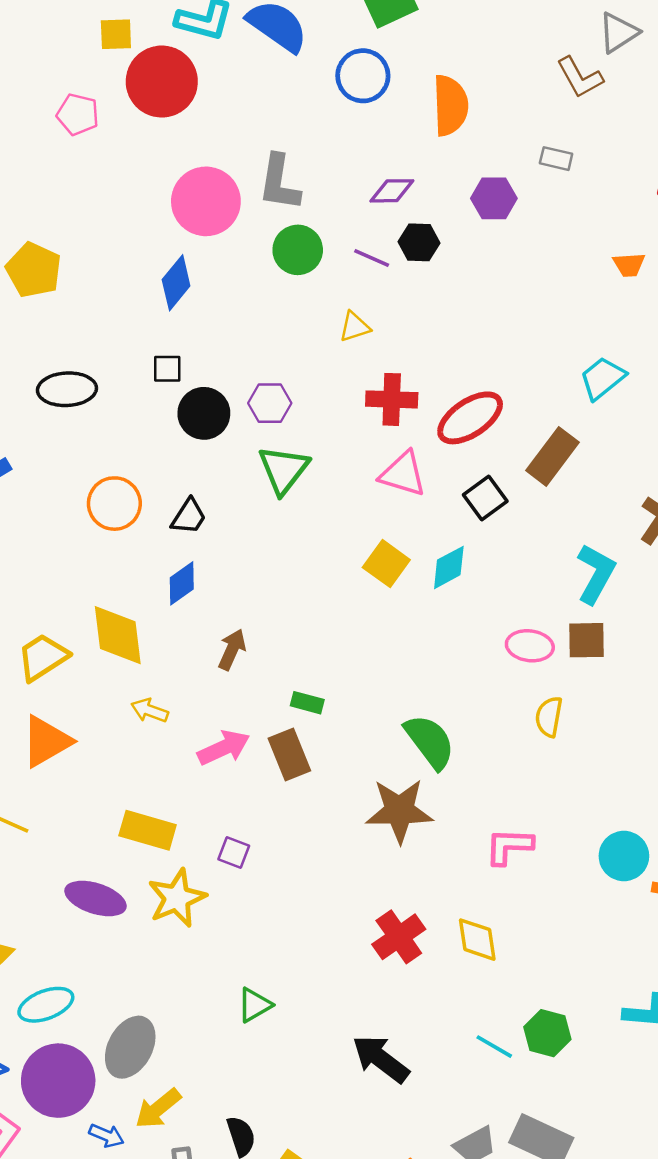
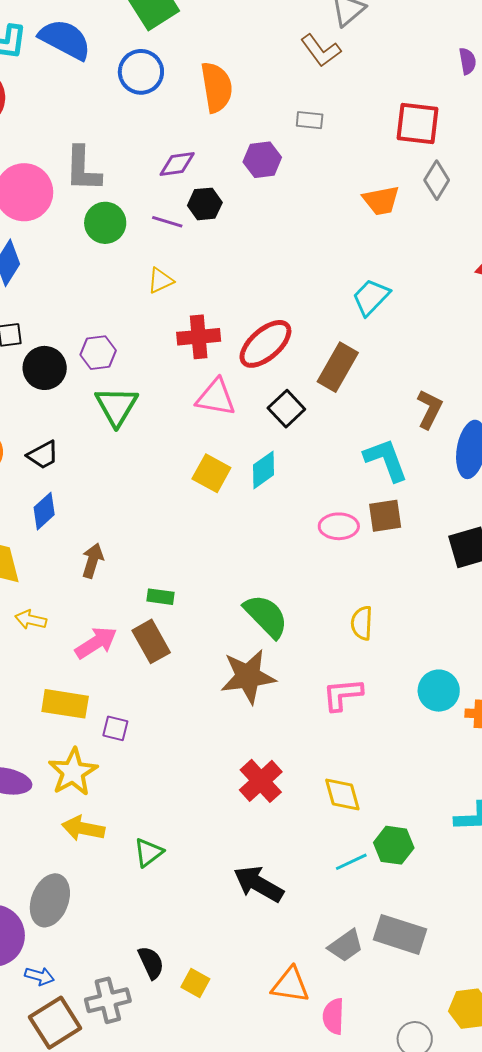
orange trapezoid: (629, 265) -> (381, 200), size x1.4
black trapezoid: (189, 517) -> (43, 455), turned 36
cyan L-shape: (596, 574) -> (386, 460), turned -42
yellow semicircle: (549, 717) -> (362, 623), moved
yellow rectangle: (148, 830) -> (65, 704), moved
yellow diamond: (477, 940) -> (342, 795), moved
cyan line: (494, 1047) -> (351, 862), turned -48
yellow arrow: (158, 1109) -> (83, 828), moved, turned 57

